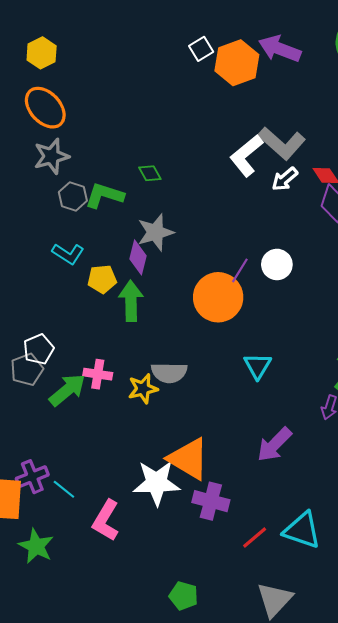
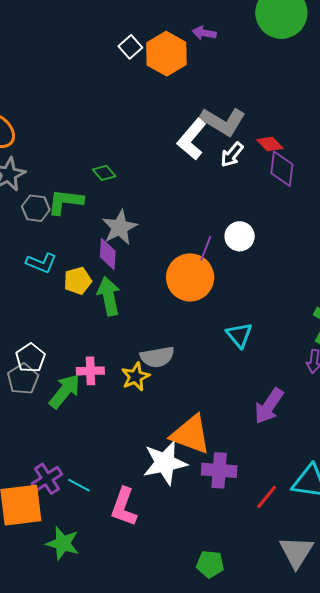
purple arrow: (280, 49) -> (204, 33), size x0.6

